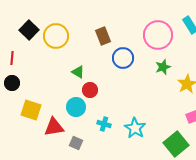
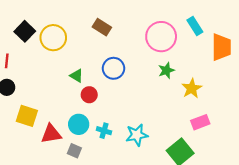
brown rectangle: (103, 36) -> (102, 27), moved, turned -36
blue circle: (123, 58) -> (114, 68), moved
cyan circle: (76, 107) -> (79, 124), moved
cyan star: (135, 128) -> (137, 135), turned 30

